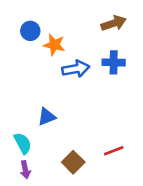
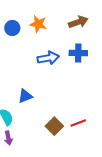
orange star: (54, 45) -> (38, 24), moved
brown square: (73, 162) -> (54, 126), moved

